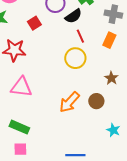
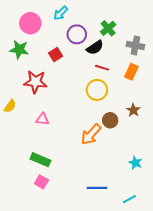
red line: (80, 36) -> (102, 68), turned -48
pink triangle: (21, 87) -> (42, 119), size x0.6
brown circle: (96, 101) -> (110, 120), moved
pink square: (20, 149) -> (41, 182), turned 32

